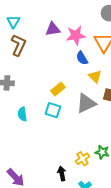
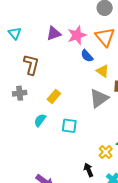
brown L-shape: (18, 45) -> (31, 65), moved
yellow rectangle: (58, 89) -> (54, 96), moved
cyan square: (53, 110) -> (69, 126), moved
cyan semicircle: (22, 114) -> (40, 120), turned 56

